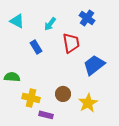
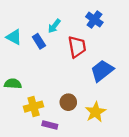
cyan triangle: (17, 21) -> (14, 37), moved
blue rectangle: (36, 47) -> (39, 41), moved
yellow cross: (31, 98) -> (34, 107), turned -30

